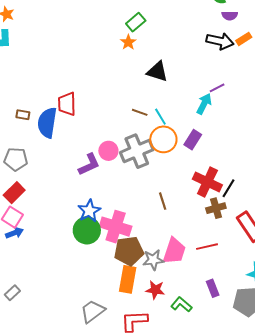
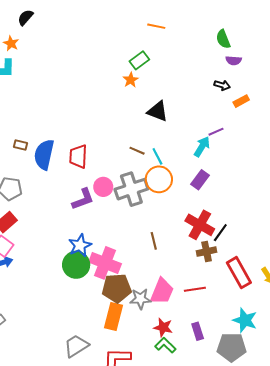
orange rectangle: (244, 39) -> (241, 101), moved
black arrow: (220, 41) -> (222, 85), size x0.6
red trapezoid: (67, 104) -> (78, 156), moved
purple rectangle: (193, 140) -> (200, 180), moved
red star: (155, 290) -> (163, 327), moved

